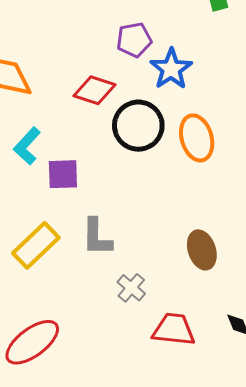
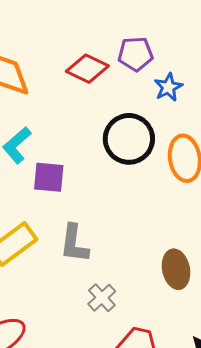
blue star: (171, 69) -> (168, 87), size x0.7
red diamond: (95, 90) -> (87, 69), moved

